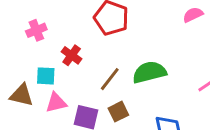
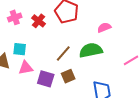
pink semicircle: (193, 15) -> (104, 28), moved
red cross: (72, 55) -> (39, 21), moved

